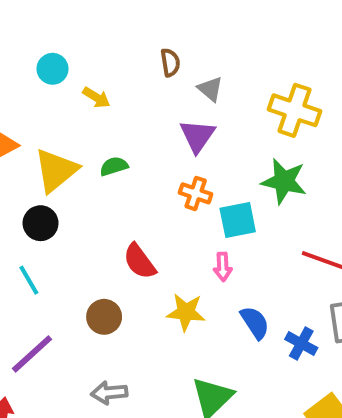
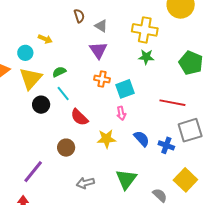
cyan circle: (53, 69) -> (25, 53), moved
green star: (284, 181) -> (146, 57), moved, size x0.7
black circle: (41, 223) -> (41, 105), moved
cyan line: (29, 280) -> (63, 94), moved
gray arrow: (109, 393) -> (85, 183), moved

